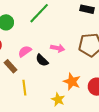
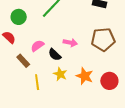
yellow star: (58, 100) -> (60, 74), moved

